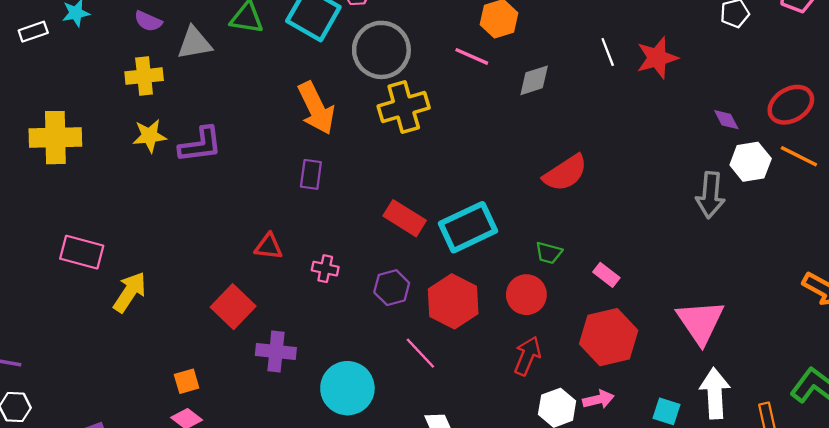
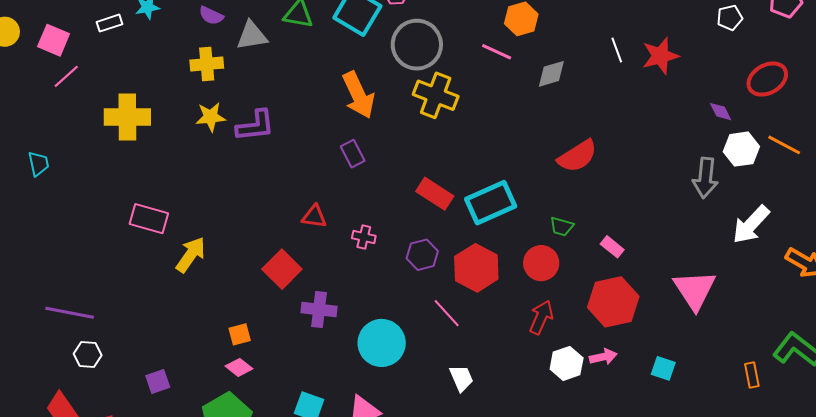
red ellipse: (791, 105) -> (767, 79), moved
yellow cross: (404, 107) -> (436, 95), turned 36
purple rectangle: (311, 174) -> (353, 154), turned -36
white arrow: (715, 393) -> (751, 225), moved, turned -135

